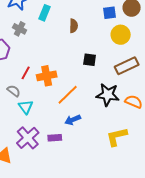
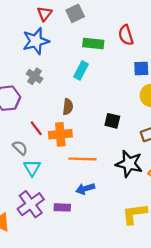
cyan rectangle: (45, 13) -> (81, 70), moved
brown semicircle: (74, 26) -> (68, 107), moved
red line: (26, 73) -> (36, 128), turned -72
orange line: (68, 95) -> (82, 159), turned 40

